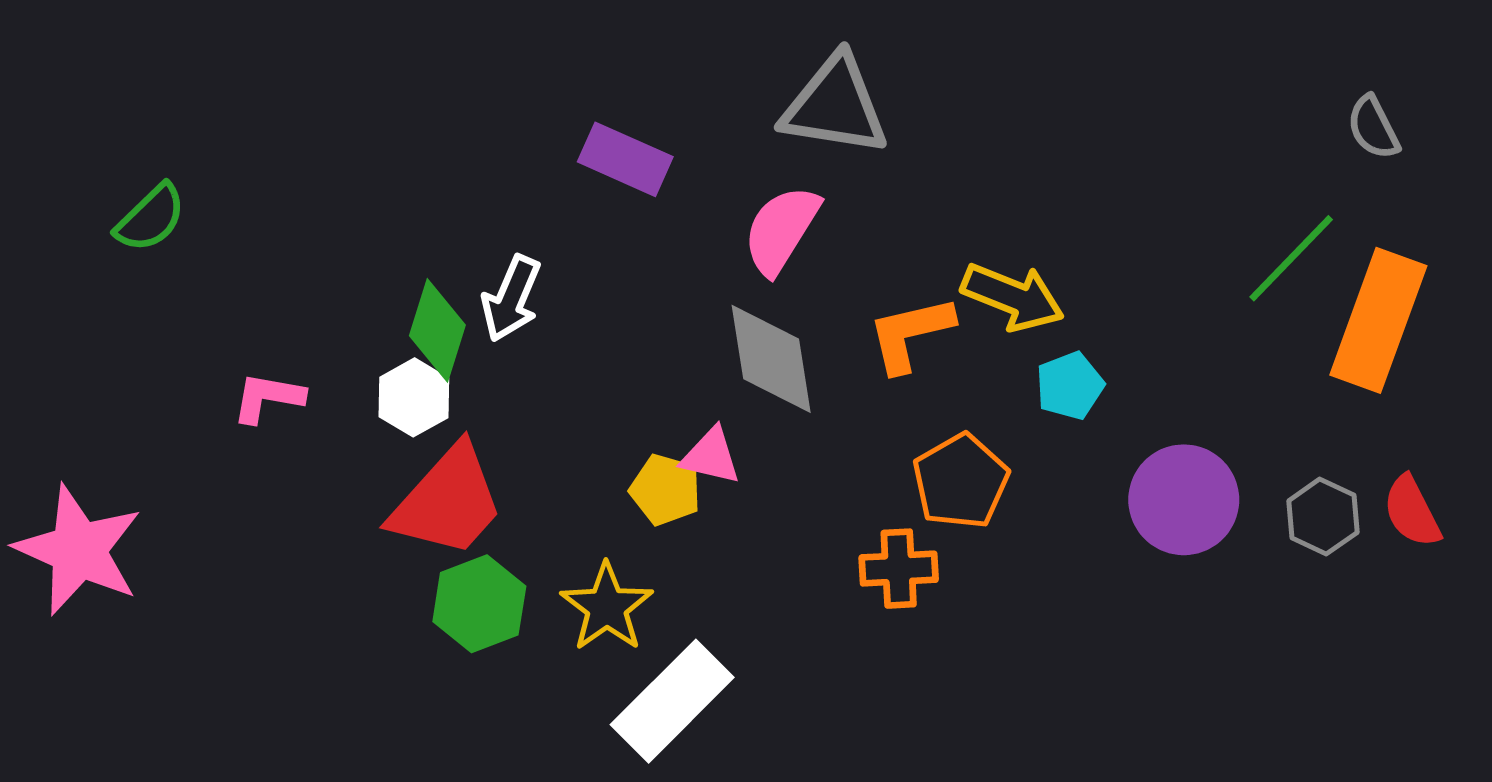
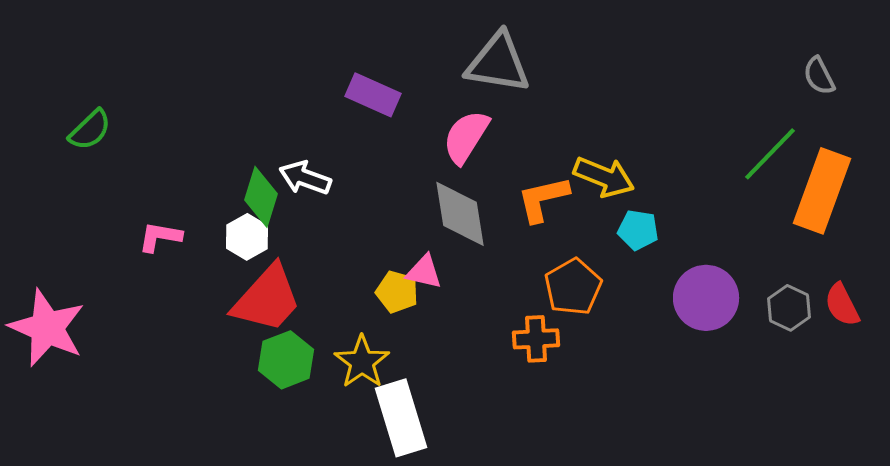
white arrow: (511, 299) -> (305, 178), turned 87
cyan pentagon: (1070, 386) -> (638, 230), turned 30
white rectangle: (672, 701) -> (401, 418), turned -62

